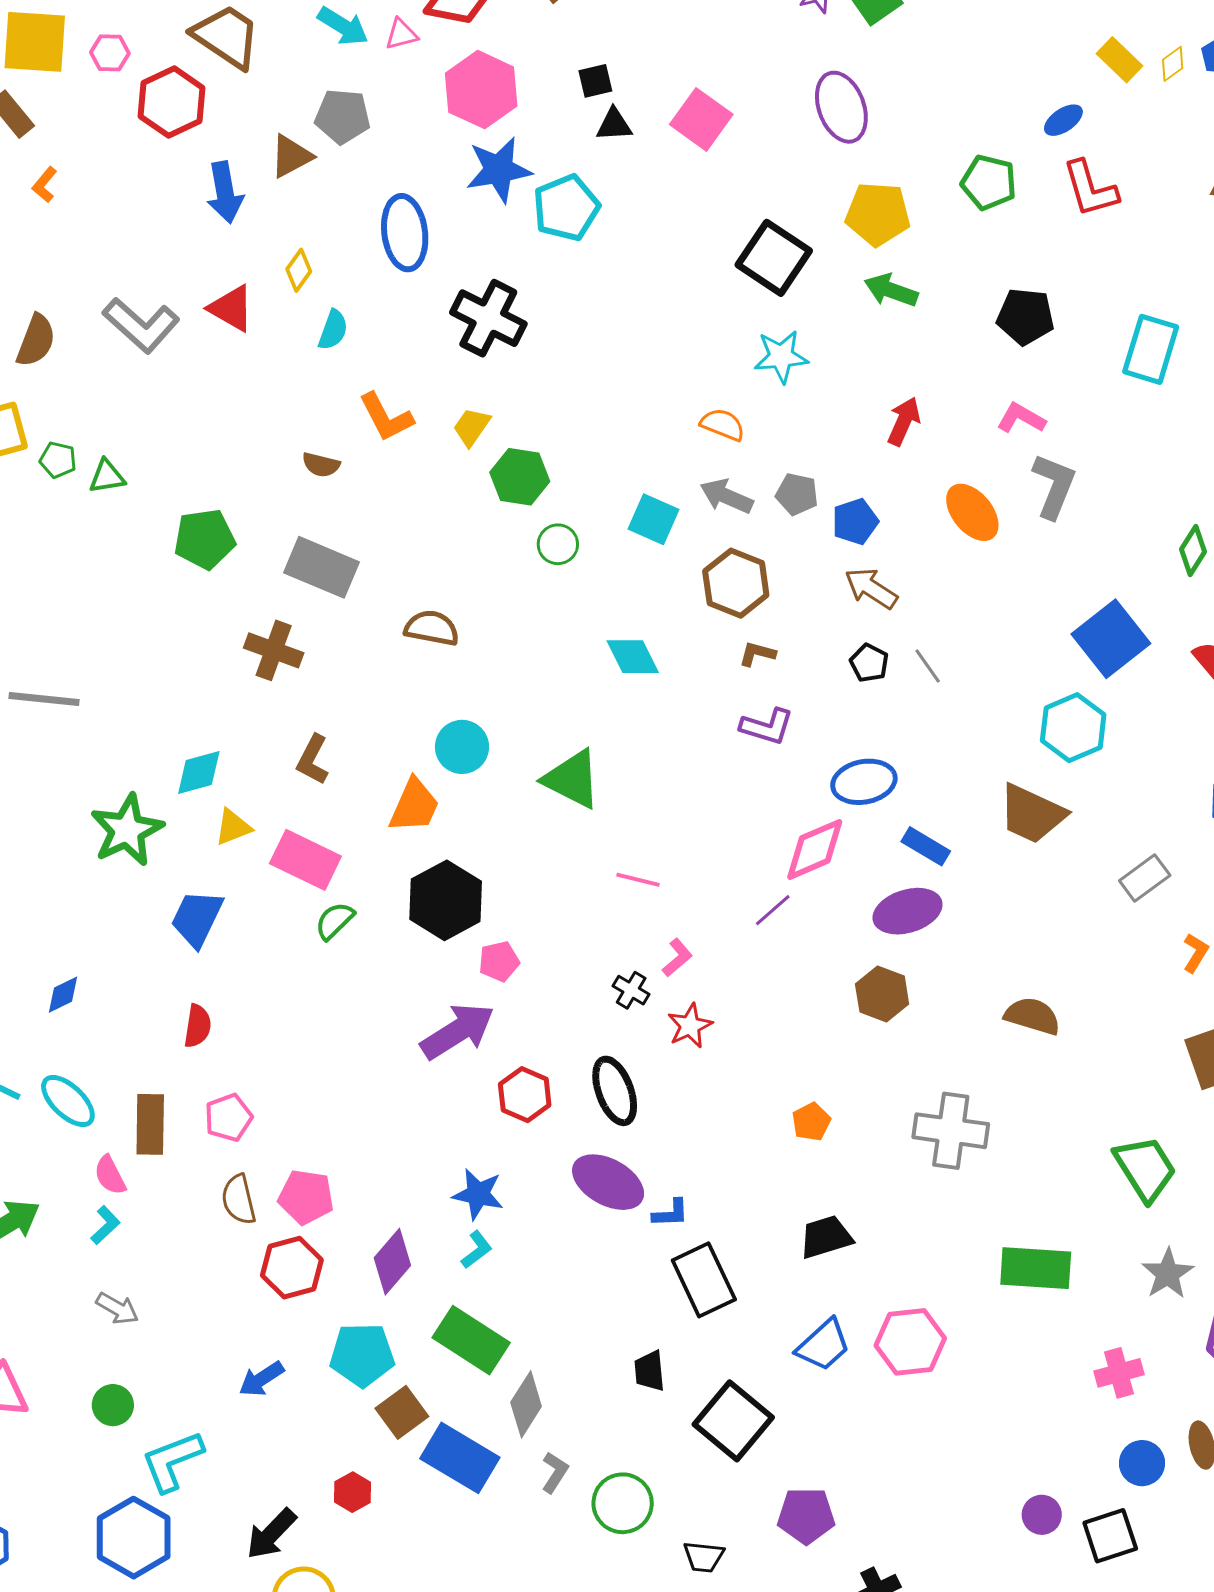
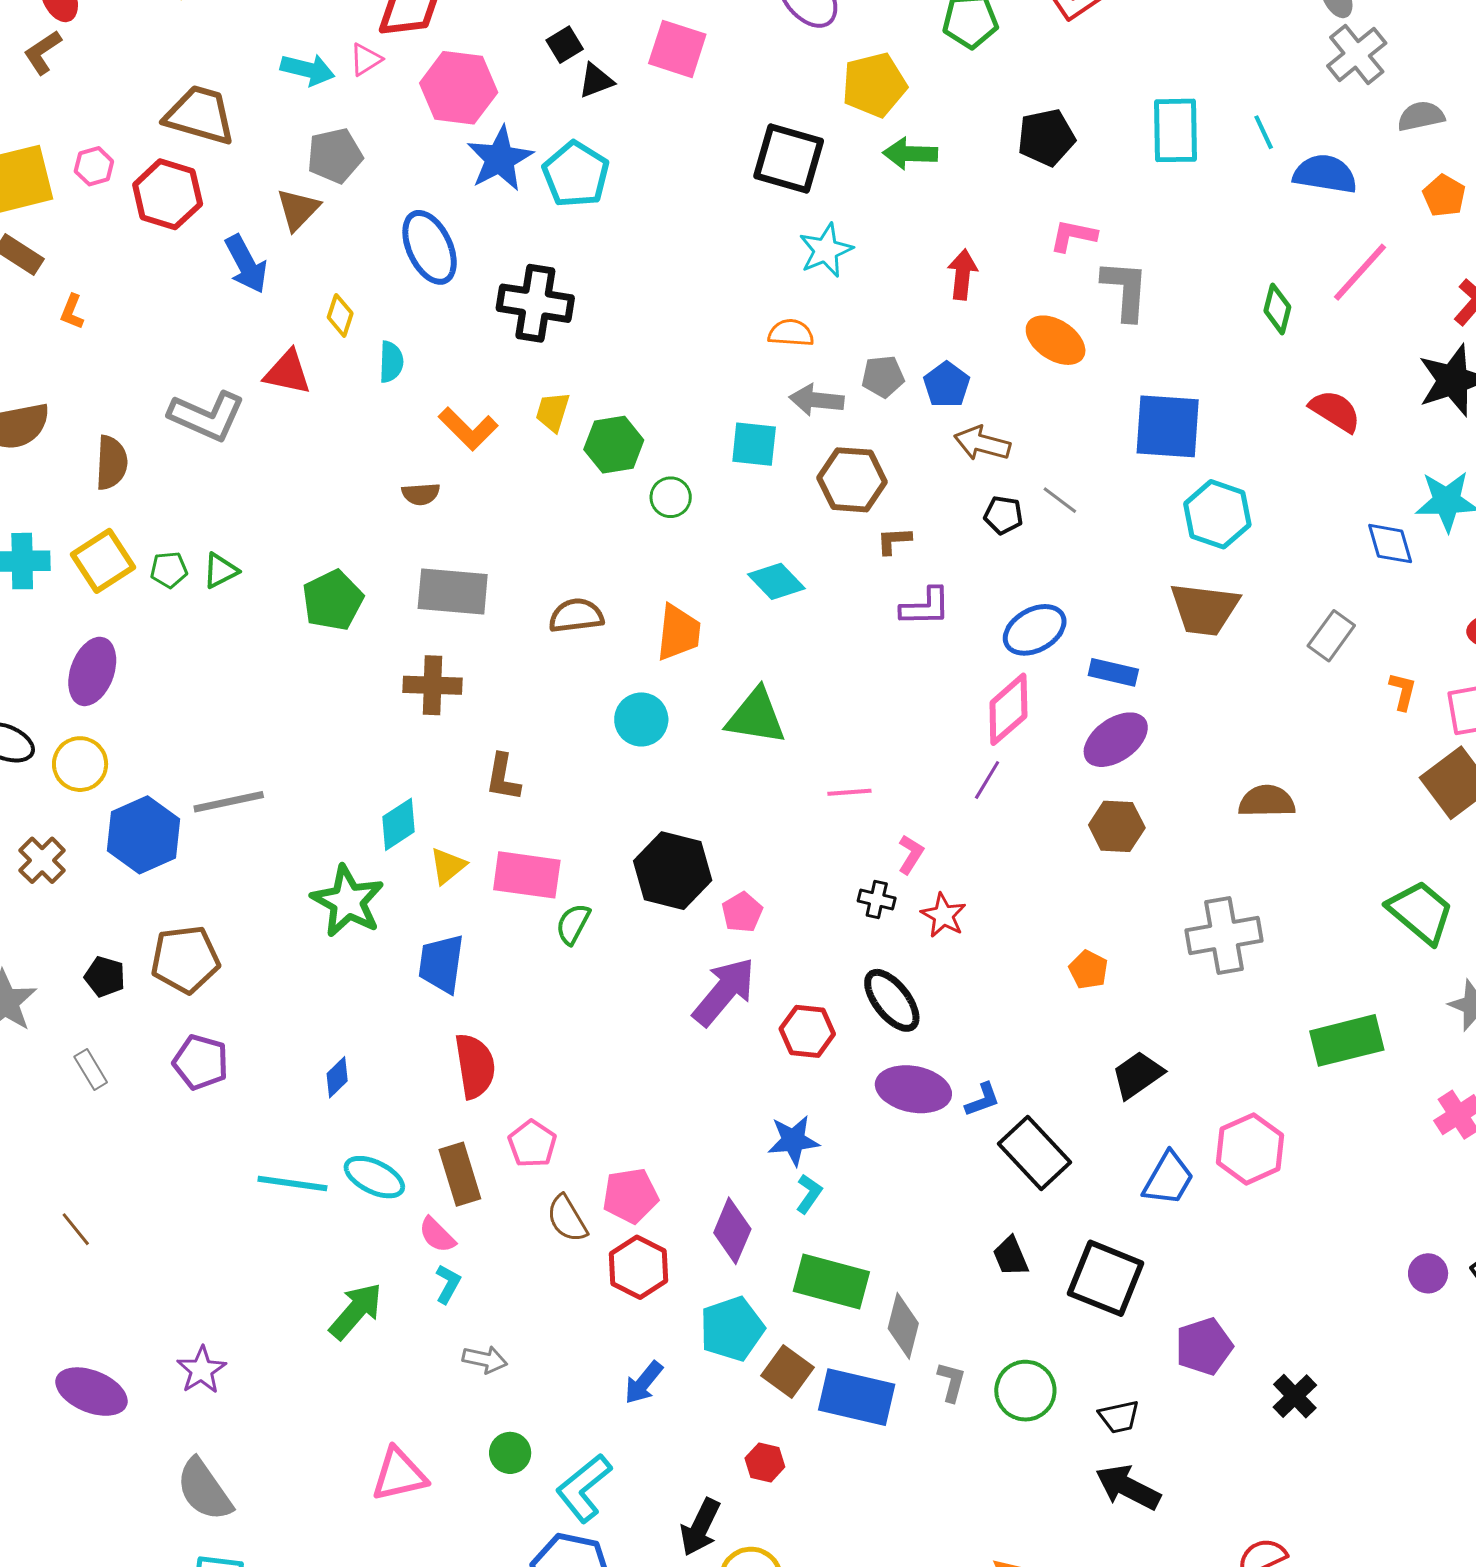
blue square: (1111, 639) -> (1168, 426), moved, turned -30
orange trapezoid: (414, 806) -> (679, 632), moved
red semicircle: (198, 1026) -> (475, 1066), size x1.5

